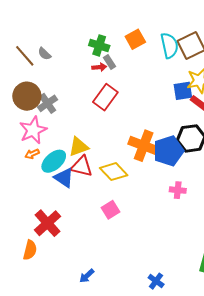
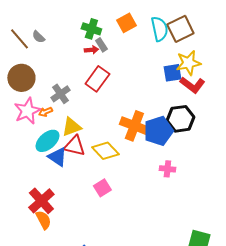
gray cross: (48, 103) -> (60, 94), moved
orange arrow: (32, 154) -> (45, 112), moved
orange semicircle: (30, 250) -> (43, 220), moved, turned -42

